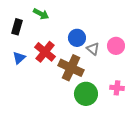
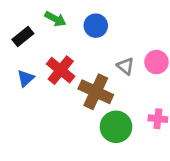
black rectangle: (17, 27) -> (23, 36), turned 35
blue circle: (77, 38) -> (96, 26), moved

